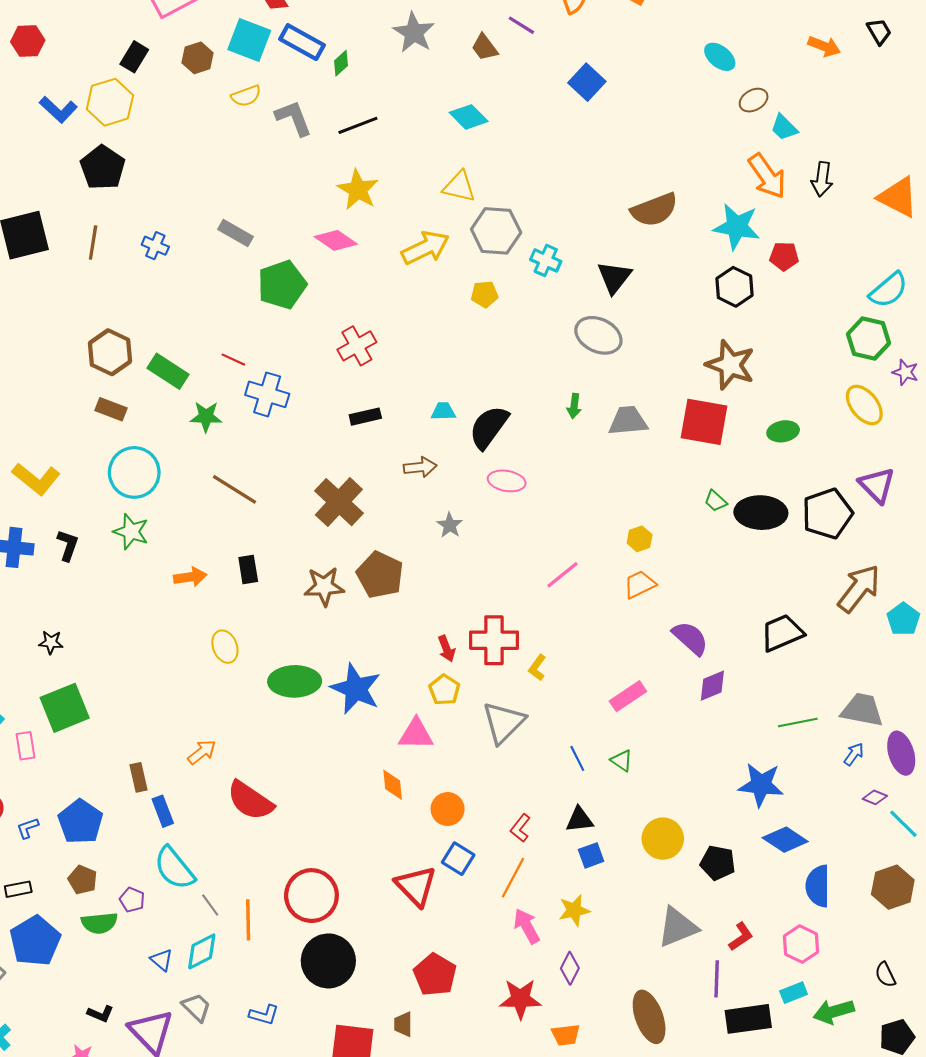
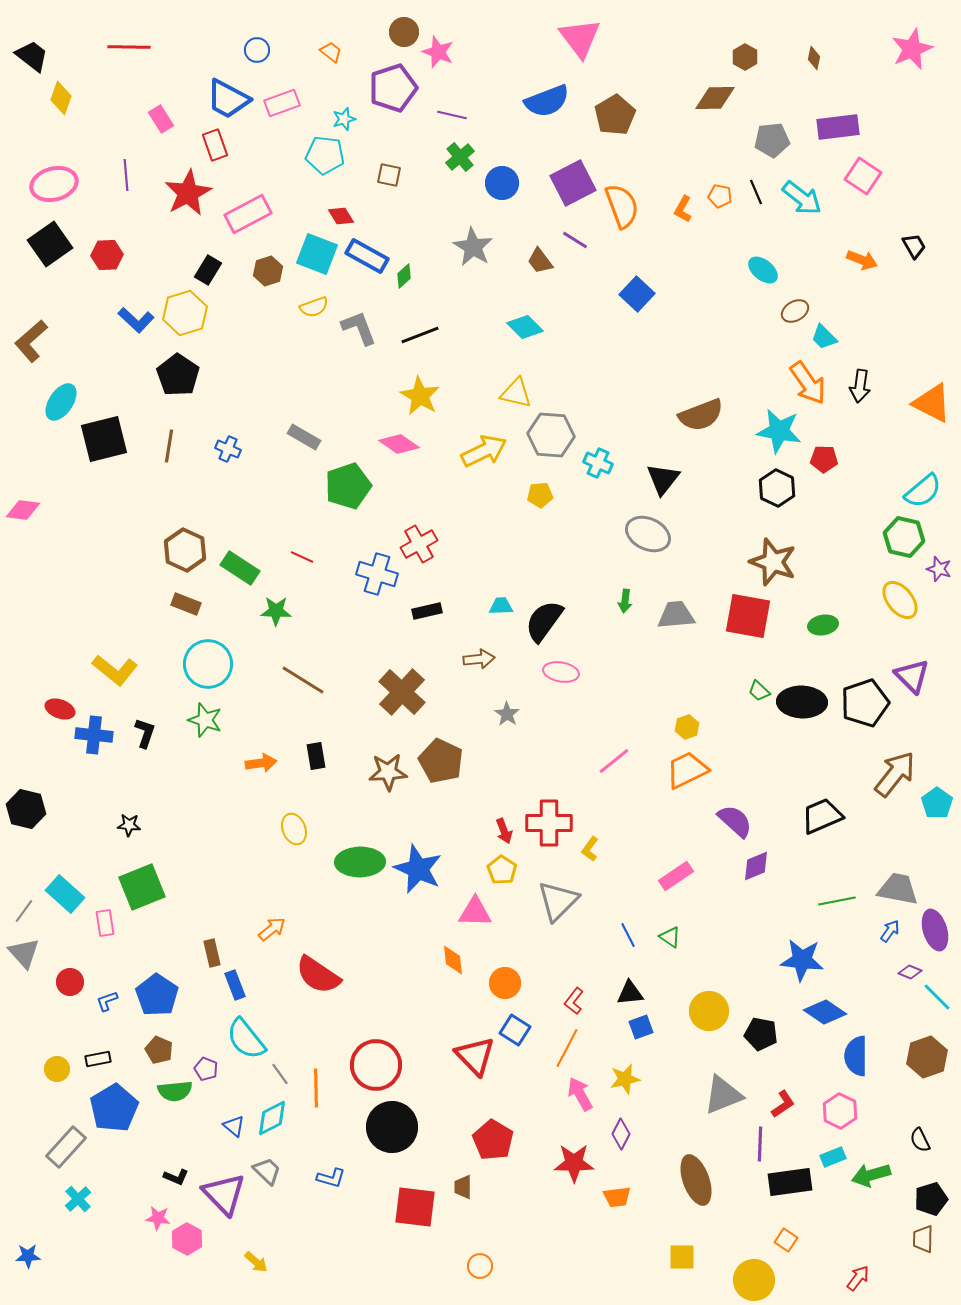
blue cross: (267, 394) -> (377, 574), moved
orange trapezoid: (640, 584) -> (687, 770), size x1.4

